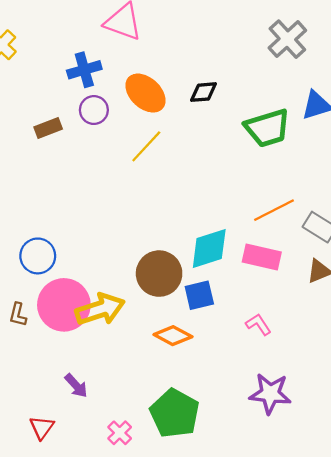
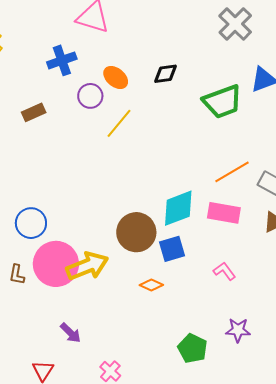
orange ellipse: (145, 93) -> (116, 77), size x0.7
purple circle: (94, 110) -> (90, 96), moved
orange diamond: (173, 336) -> (151, 285), size x0.7
purple star: (270, 394) -> (238, 330), size x0.7
green pentagon: (175, 413) -> (193, 348), moved, size x0.7

